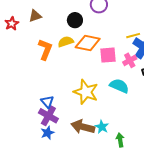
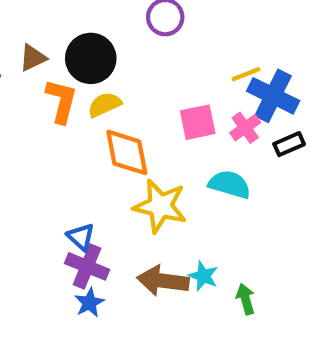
black circle: (75, 20) -> (91, 58), moved, size x1.5
orange diamond: (88, 43) -> (127, 152), moved, turned 75
orange L-shape: (45, 49) -> (61, 101), moved

